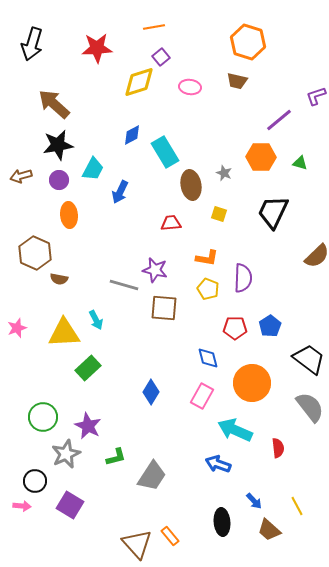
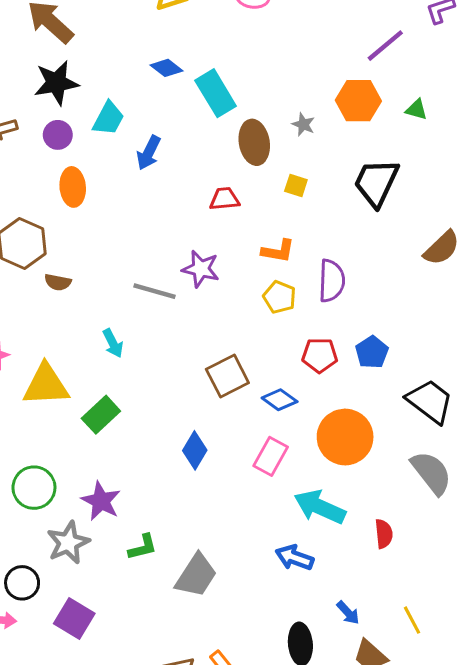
blue diamond: (132, 135) -> (166, 68), turned 65
brown square: (164, 308) -> (227, 376), moved, turned -32
yellow triangle: (64, 333) -> (46, 385), moved
blue diamond: (208, 358) -> (280, 400), turned -40

